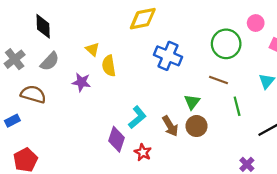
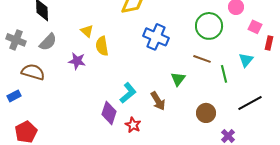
gray cross: (15, 59) -> (16, 40), turned -30
green line: (237, 106) -> (224, 74), moved
brown circle: (197, 126) -> (206, 113), moved

